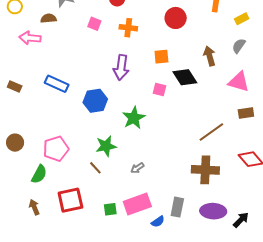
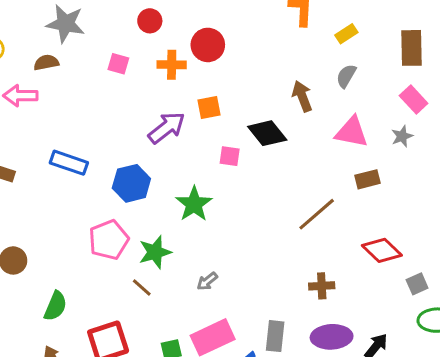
red circle: (176, 18) -> (208, 45), moved
orange square: (161, 57) -> (209, 107), moved
purple arrow: (121, 67) -> (167, 128), turned -130
pink pentagon: (56, 149) -> (109, 240), moved
brown cross: (205, 170) -> (322, 286), moved, size x0.6

